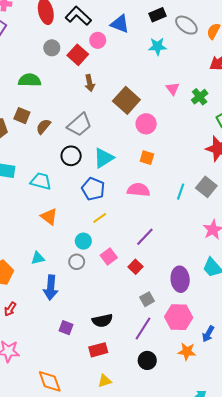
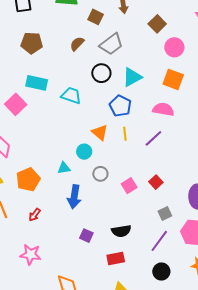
brown square: (126, 100) -> (157, 24), size x0.7
brown square: (22, 116) -> (96, 17), moved
orange square: (147, 158) -> (173, 79), size x1.5
orange triangle: (49, 217) -> (100, 132), moved
yellow line: (100, 218) -> (125, 134), turned -64
purple line: (145, 237) -> (153, 138), moved
cyan circle: (83, 241) -> (84, 152), moved
pink square: (109, 257) -> (129, 186), moved

